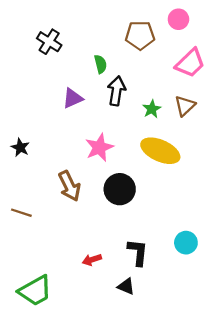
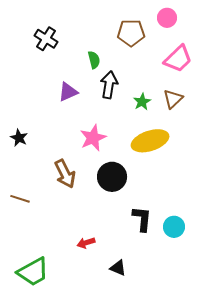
yellow ellipse: (160, 151) -> (150, 141), turned -42
black L-shape: (138, 252) -> (142, 219), moved

